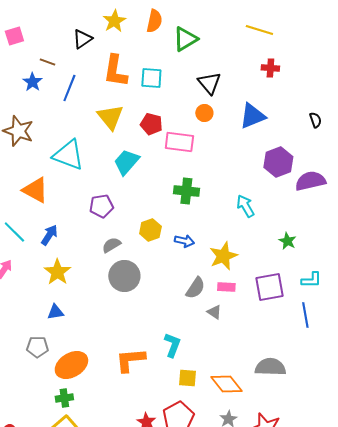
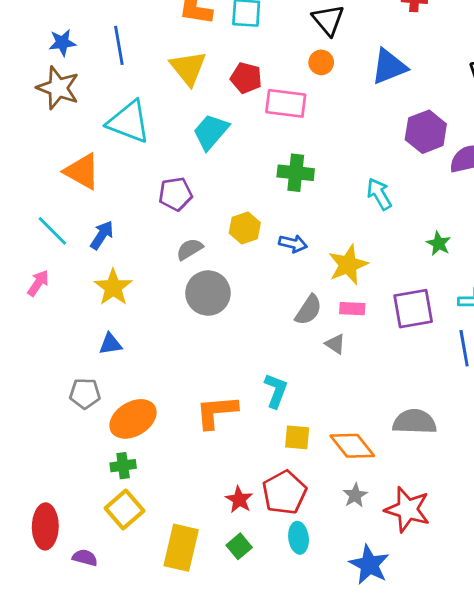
blue star: (32, 82) -> (62, 43), moved, turned 30
blue line: (69, 88) -> (119, 45), moved, turned -32

